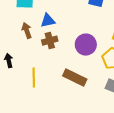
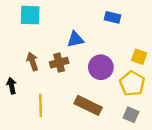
blue triangle: (48, 21) -> (75, 39), moved
brown arrow: (27, 31) -> (32, 61), moved

